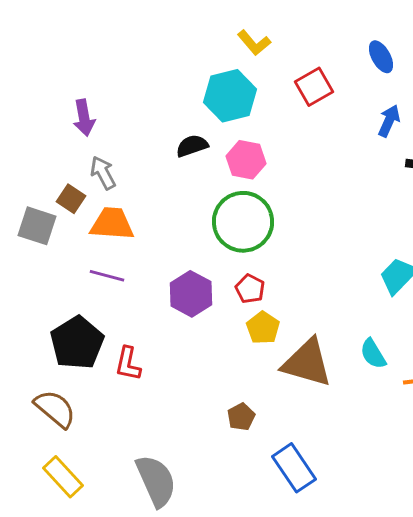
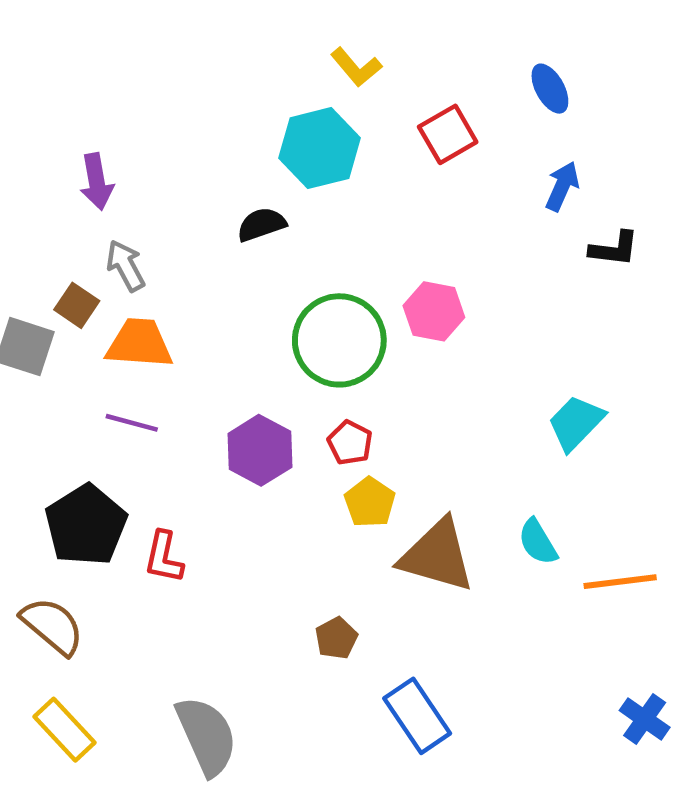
pink hexagon: (246, 160) -> (434, 311), moved

